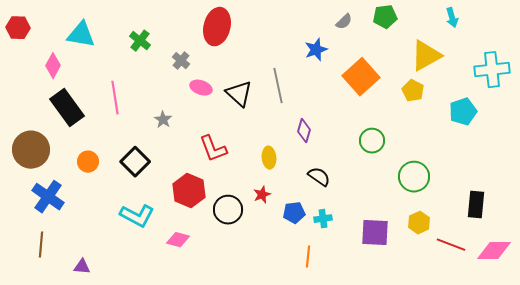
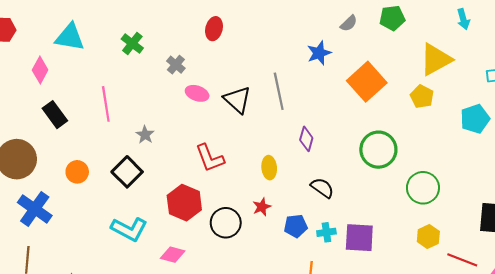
red ellipse: (217, 27) -> (214, 29), size x0.6
black rectangle: (67, 108) -> (55, 115), size x0.7
gray star: (163, 120) -> (145, 135), moved
green circle: (372, 141) -> (378, 150), size x1.4
purple square: (375, 233) -> (359, 238), moved

